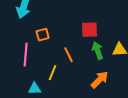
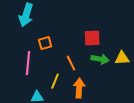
green arrow: (98, 51) -> (100, 59), turned 120
orange arrow: (100, 80) -> (79, 88), moved, turned -42

